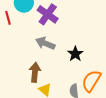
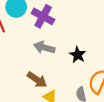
brown arrow: (35, 72) -> (37, 80), turned 126

